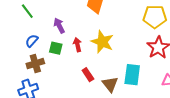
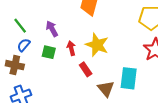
green line: (27, 11) -> (20, 26), moved
brown cross: (35, 64) -> (15, 65), moved, turned 30
red rectangle: (88, 75) -> (86, 69), moved

